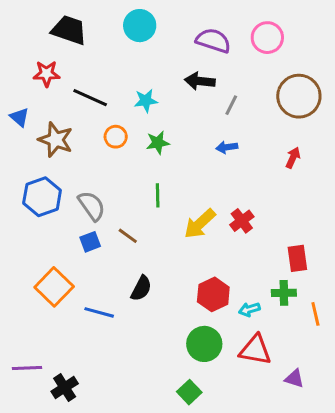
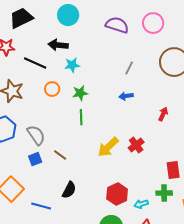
black trapezoid: (69, 30) -> (21, 18), turned -45
black arrow: (200, 81) -> (58, 45), moved
red arrow: (293, 158) -> (163, 114), moved
green line: (158, 195) -> (81, 117), moved

